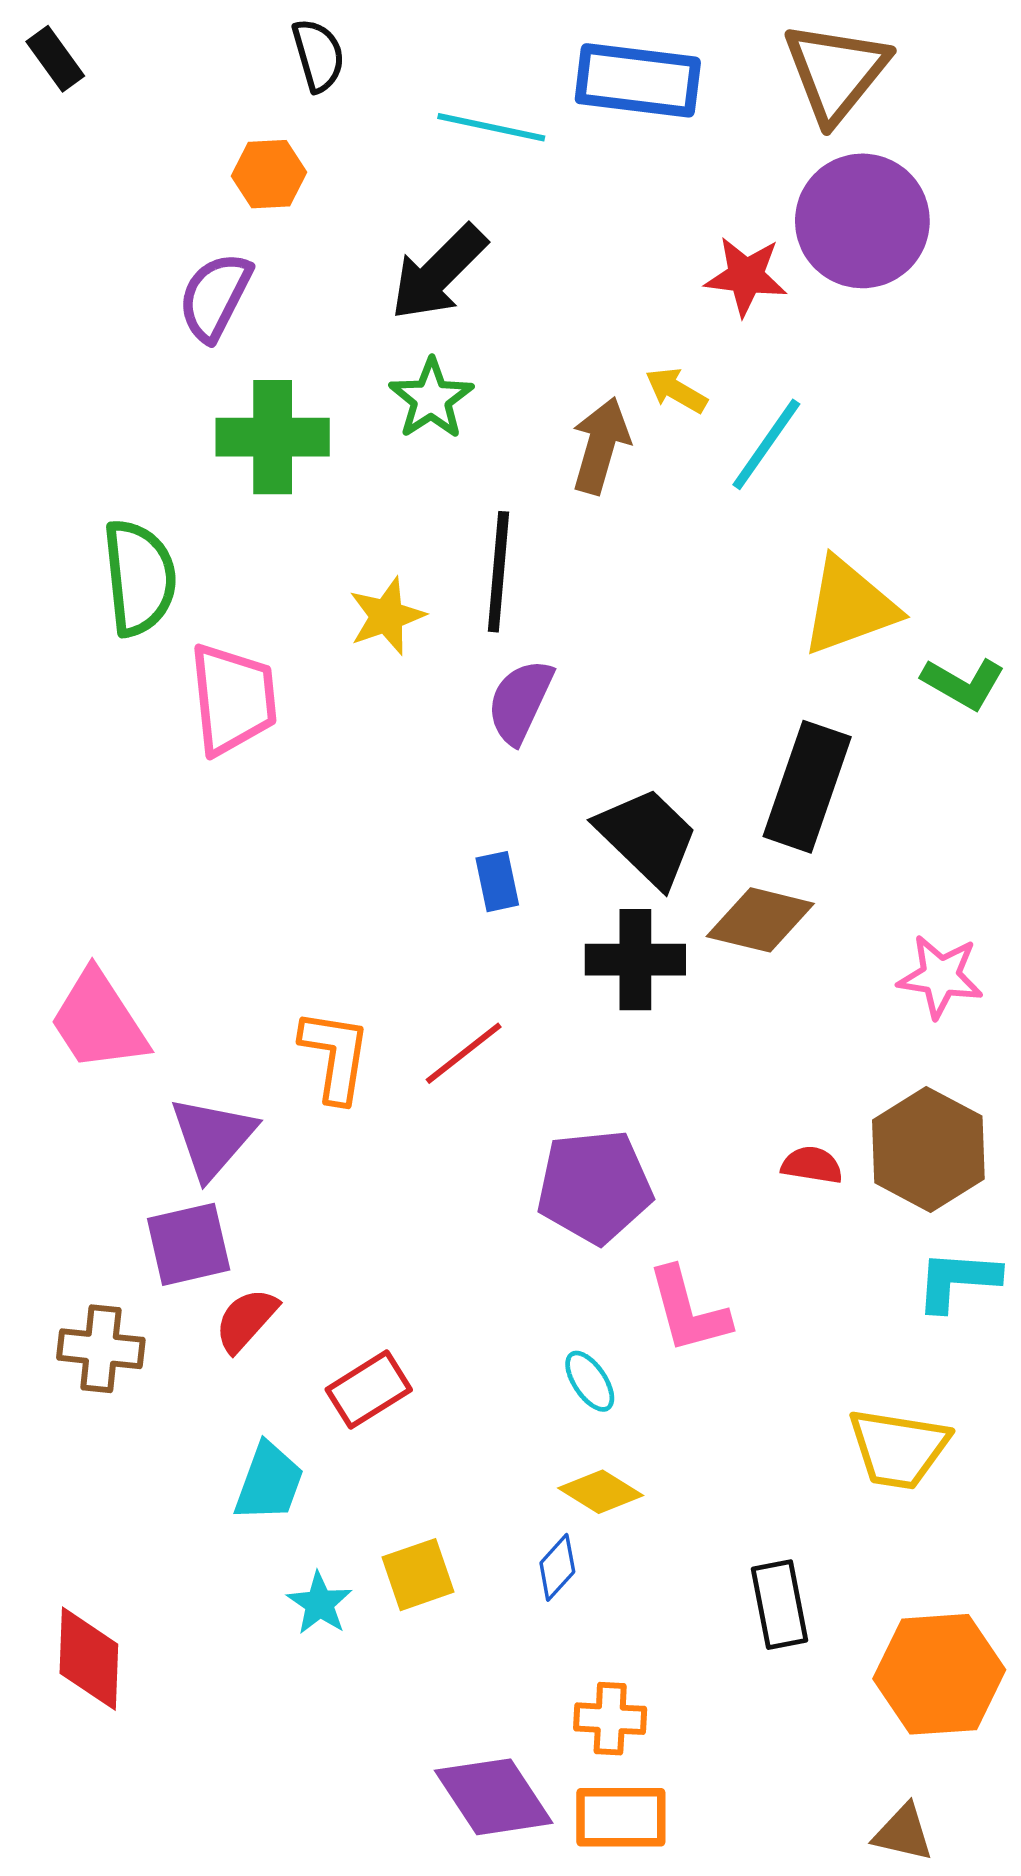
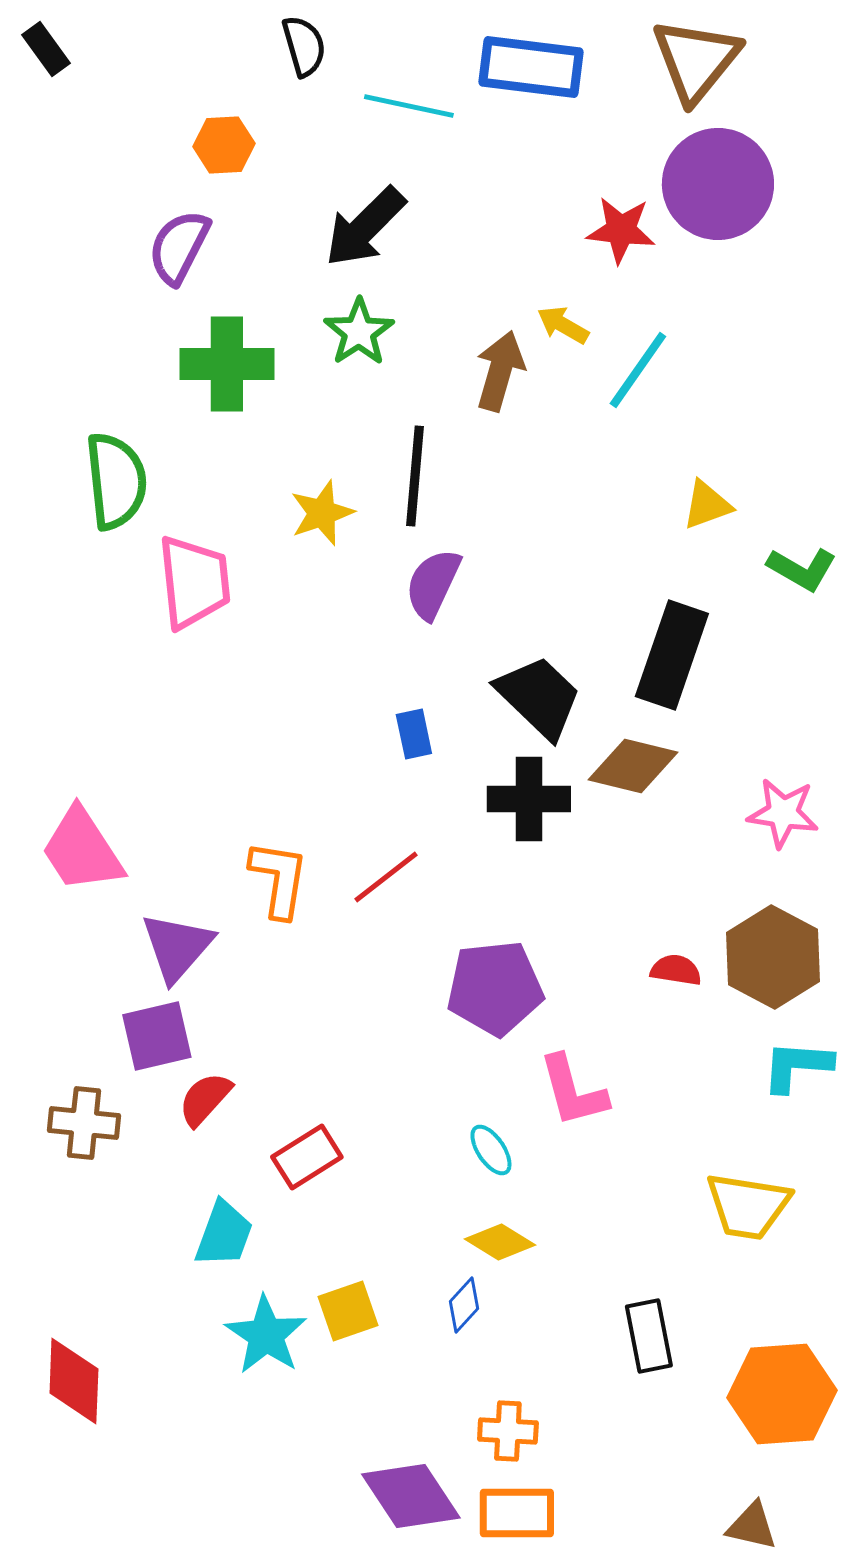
black semicircle: (318, 55) -> (304, 46), moved
yellow triangle: (849, 606) -> (707, 505), size x0.6
cyan star: (319, 1603) -> (266, 1335), size x1.5

